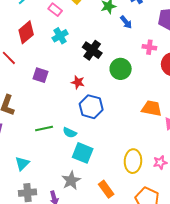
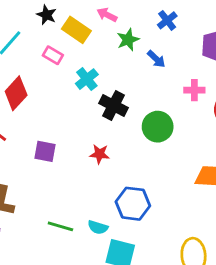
cyan cross: (60, 36) -> (87, 79), moved
blue hexagon: (91, 107) -> (133, 204), moved
green line: (44, 128) -> (60, 226), turned 36

